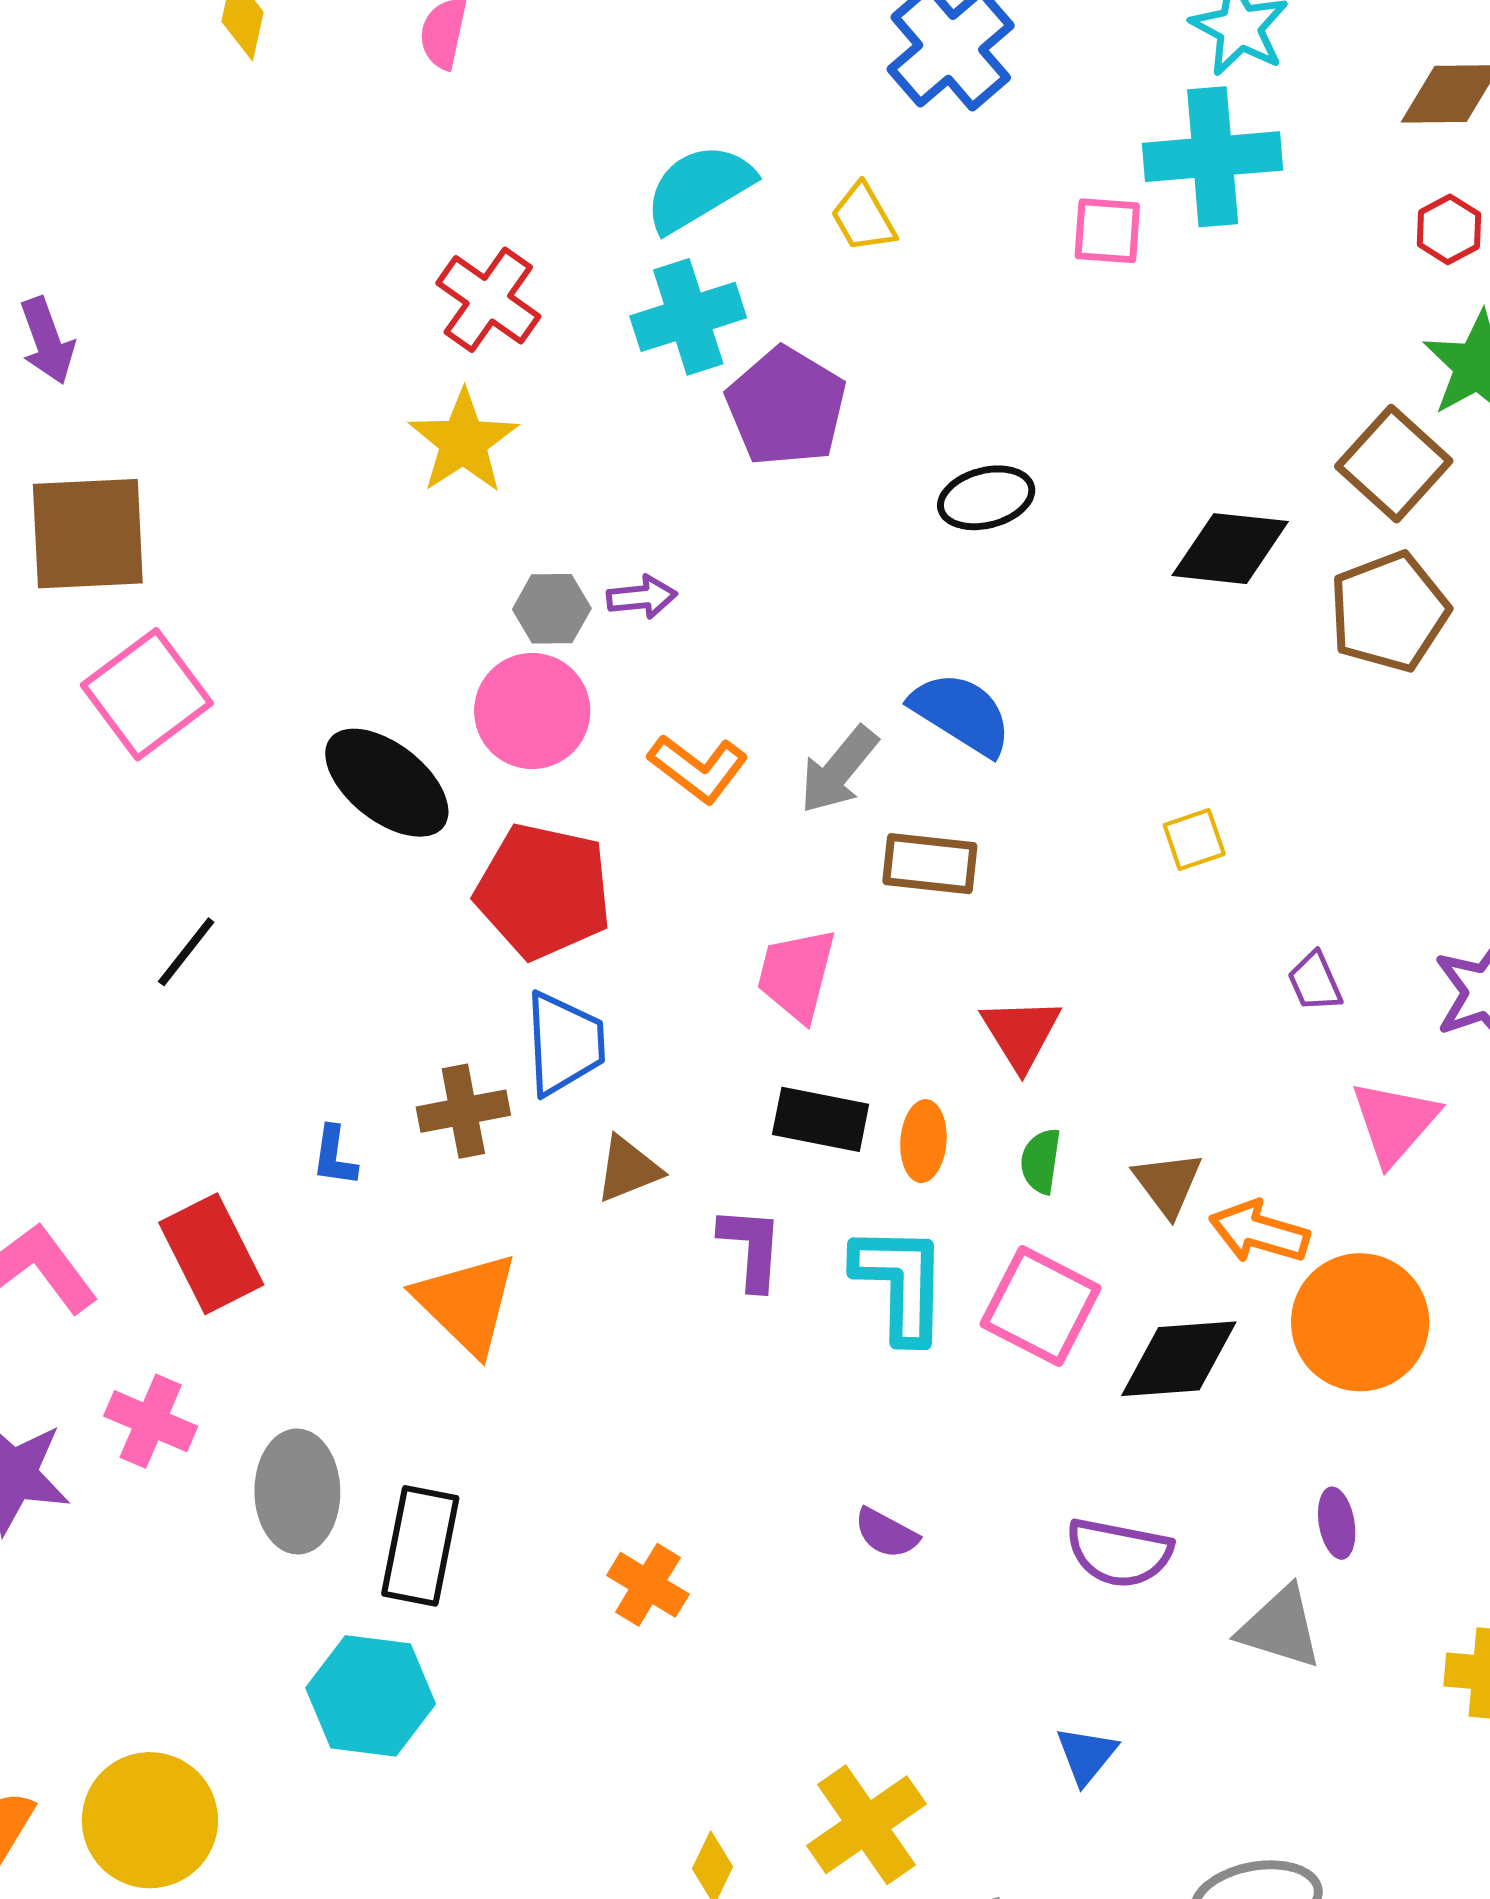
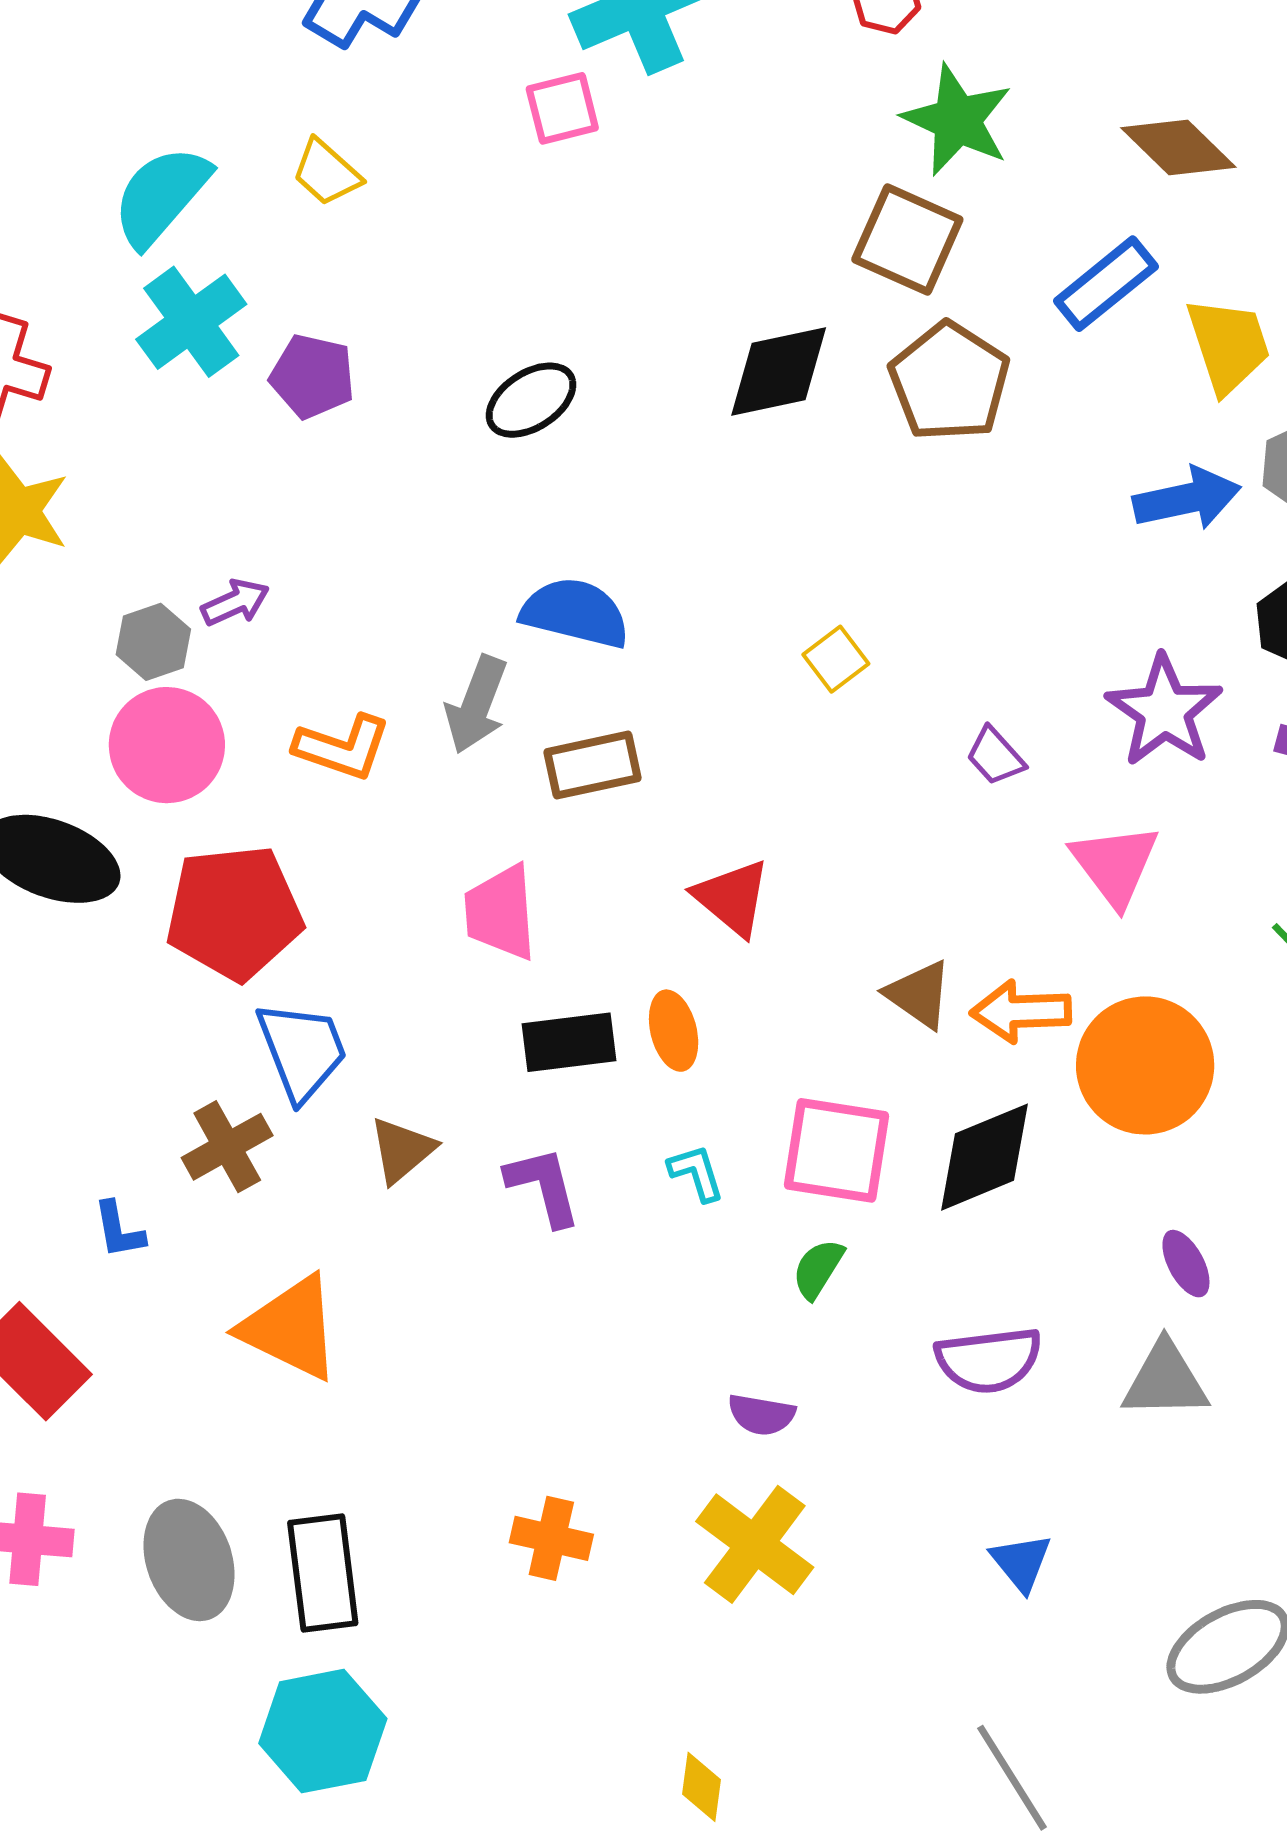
purple pentagon: (786, 407) -> (312, 376), size x0.7
green semicircle: (1041, 1161) -> (818, 1269), moved, turned 42
cyan L-shape: (900, 1283) -> (696, 1173), size x0.5
yellow cross: (866, 1825) -> (755, 1544), moved

